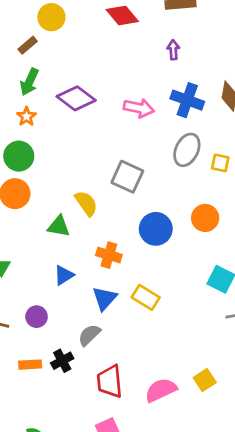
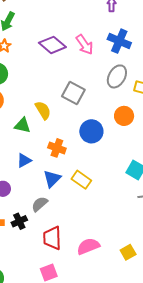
purple diamond: (76, 98) -> (52, 45), moved
pink arrow: (139, 108) -> (84, 45), turned 40
orange circle: (205, 218) -> (124, 116), moved
yellow square: (205, 380) -> (128, 252), moved

